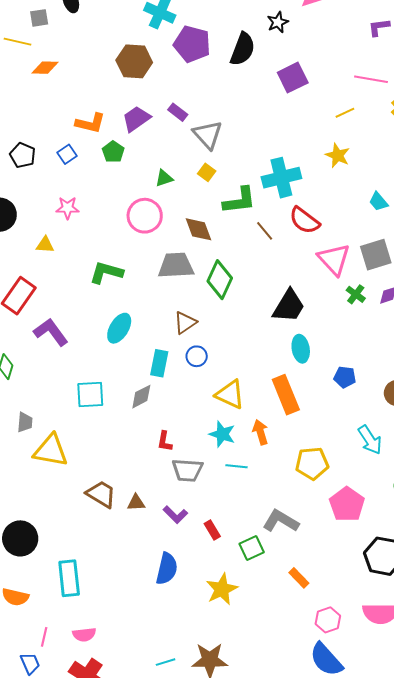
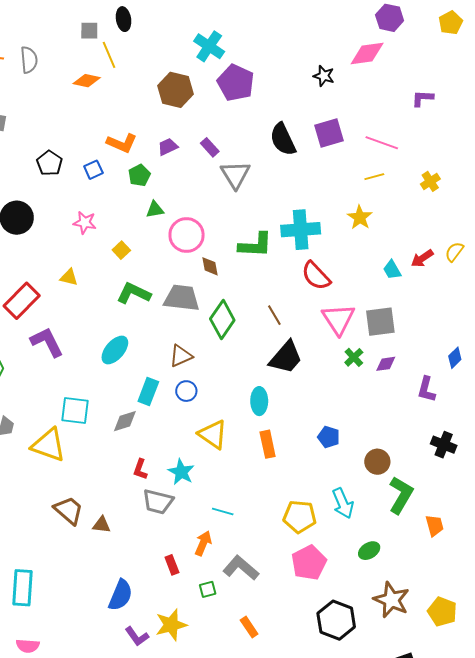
black star: (278, 22) -> (324, 76), turned 30
yellow line: (18, 42) -> (109, 55), moved, turned 44
black semicircle: (243, 49) -> (283, 139), moved, turned 124
pink line: (371, 79) -> (382, 143), moved
purple trapezoid: (136, 119) -> (168, 147), size x0.7
yellow square: (207, 172) -> (121, 250), moved
green triangle: (164, 178) -> (155, 210), moved
pink circle: (145, 216) -> (187, 235), moved
brown diamond: (199, 229) -> (210, 266), size x0.7
brown line: (265, 231) -> (274, 315), moved
yellow triangle: (45, 245) -> (69, 277), moved
green L-shape: (106, 273) -> (134, 293), moved
cyan ellipse: (301, 349) -> (259, 401), moved
orange rectangle: (286, 395) -> (268, 444), size x0.7
orange arrow: (260, 432) -> (203, 543), moved, turned 30
cyan star: (222, 434) -> (181, 472), moved
yellow triangle: (51, 451) -> (49, 445), moved
yellow pentagon: (312, 463) -> (300, 517), moved
cyan line: (236, 466) -> (223, 512), moved
purple L-shape: (175, 515) -> (137, 636), moved
green square: (252, 548) -> (208, 589), size x0.7

